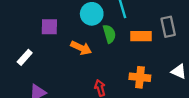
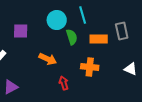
orange arrow: (81, 48) -> (48, 59), moved
orange cross: (140, 77) -> (90, 67), moved

